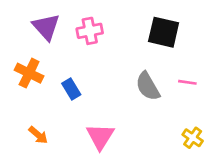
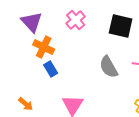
pink cross: (90, 31) -> (76, 20), moved, turned -30
orange cross: (29, 73) -> (44, 47), moved

